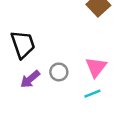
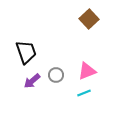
pink triangle: (96, 67) -> (87, 71), turned 30

